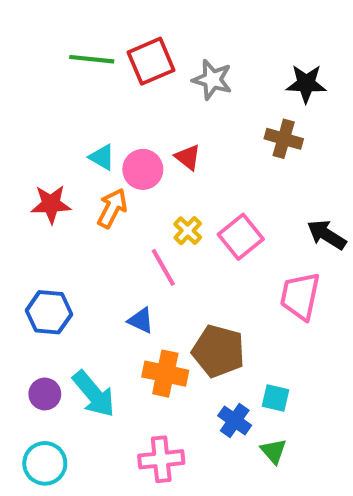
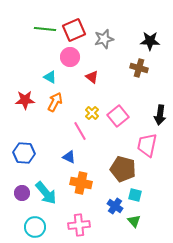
gray star: (212, 80) -> (104, 39), turned -30
pink circle: (143, 169) -> (70, 57), moved
black arrow: (327, 235) -> (160, 115), turned -114
brown pentagon: (218, 351) -> (123, 169), moved
cyan circle: (45, 463) -> (35, 227), moved

